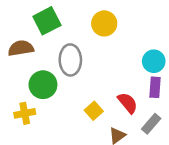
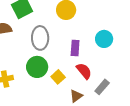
green circle: (43, 85) -> (37, 67), moved
purple rectangle: (155, 87) -> (75, 48), moved

